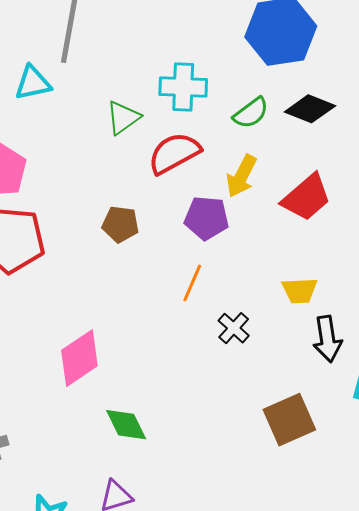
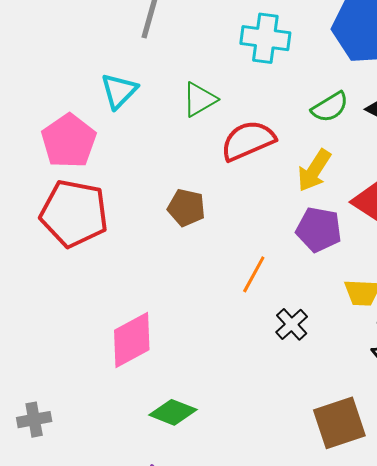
cyan triangle: (33, 83) -> (119, 91), moved, turned -39
cyan cross: (183, 87) -> (265, 38), moved
purple pentagon: (206, 218) -> (319, 230), moved
green diamond: (126, 425) -> (173, 412), turned -48

